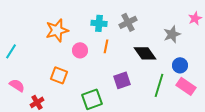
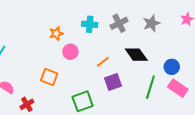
orange star: (57, 30) -> (56, 33), moved, size x0.6
gray star: (172, 34) -> (151, 23), moved
orange line: (106, 46) -> (103, 62), moved, turned 40

